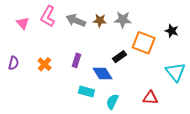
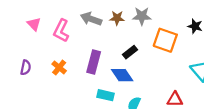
pink L-shape: (48, 16) -> (61, 31), moved
black rectangle: (120, 57) -> (130, 52), moved
purple rectangle: (77, 60) -> (94, 62), size x1.5

